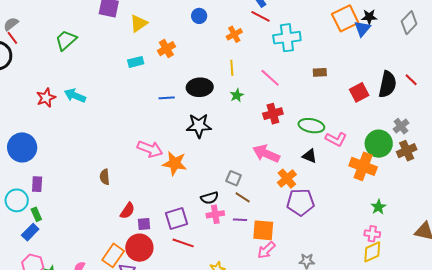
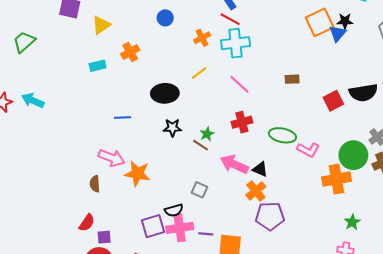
cyan cross: (287, 38) -> (236, 43), moved
yellow line: (232, 68) -> (199, 73), turned 56
black semicircle: (387, 84) -> (363, 93), turned 68
green star: (237, 95) -> (207, 134), moved
blue line: (167, 98) -> (123, 118), moved
black star: (199, 126) -> (172, 128), moved, size x0.7
black triangle: (310, 156) -> (260, 169), moved
orange cross: (363, 166) -> (336, 179), turned -32
brown semicircle: (105, 177) -> (95, 184), moved
brown line: (243, 197) -> (201, 145), moved
pink cross: (215, 214) -> (180, 228), size x1.4
purple square: (177, 218) -> (153, 226), moved

